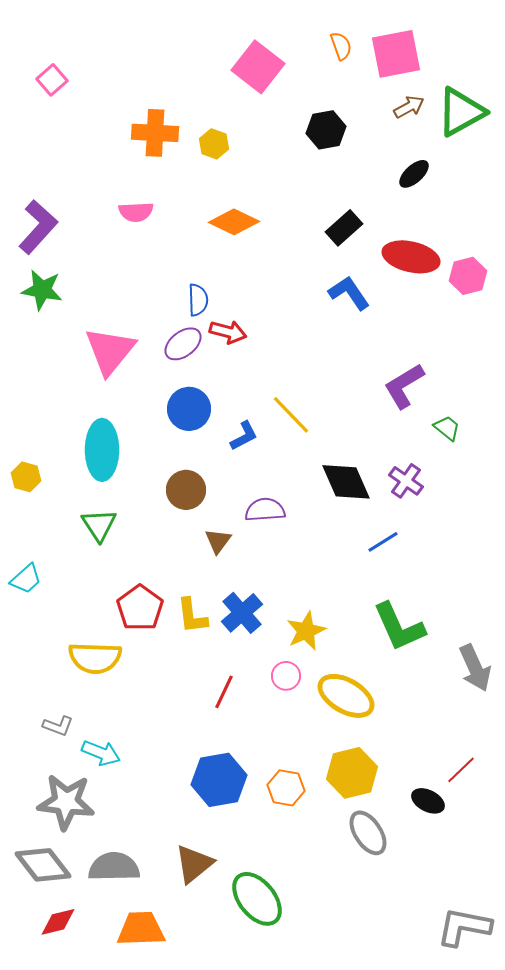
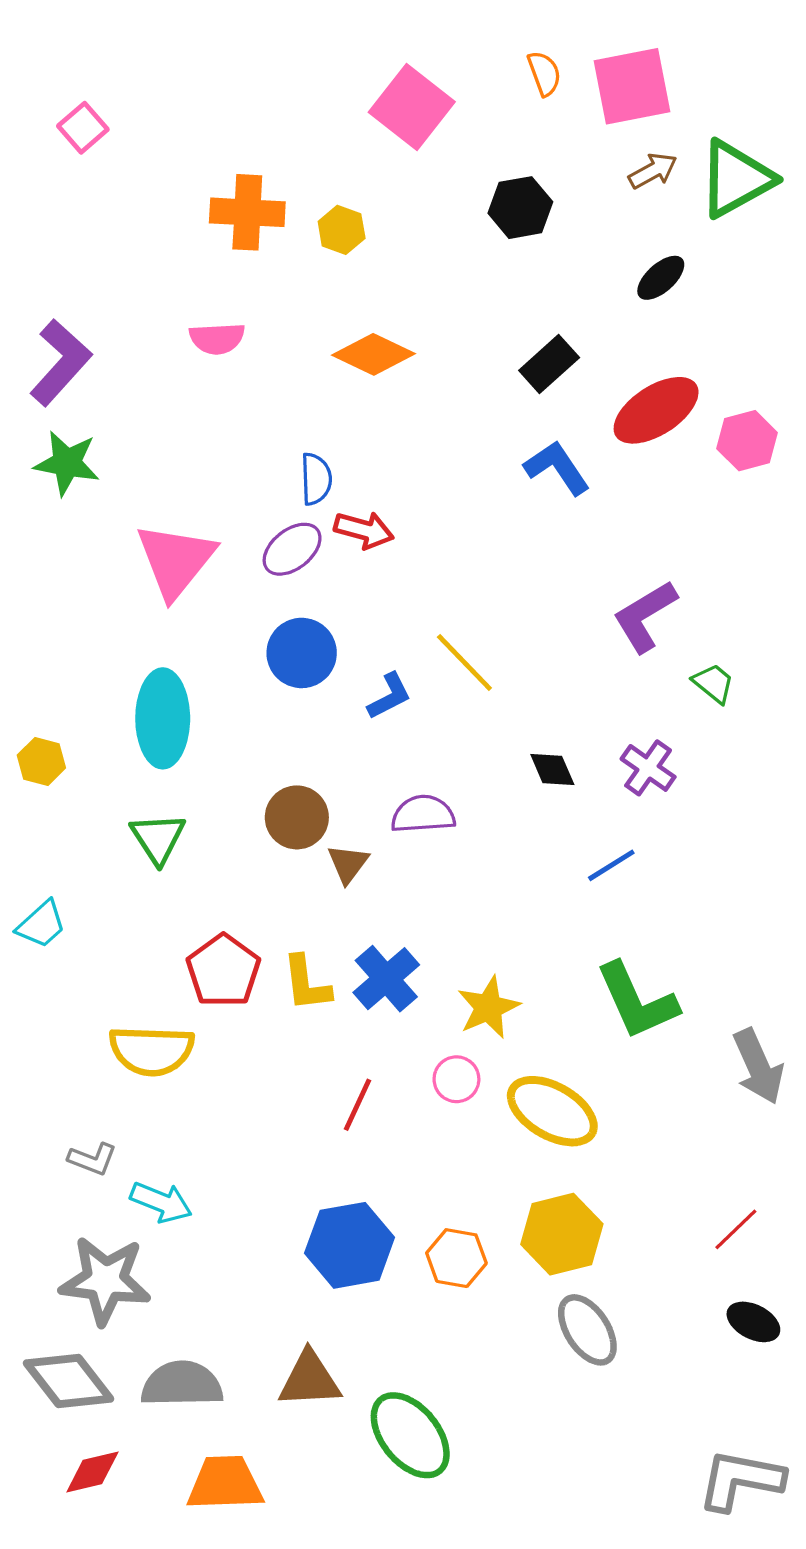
red ellipse: (411, 257) -> (656, 410), turned -46
black diamond: (346, 482) -> (552, 770), size x0.6
brown circle: (186, 490) -> (297, 817), moved
black ellipse: (428, 801) -> (753, 1322), moved
brown triangle: (194, 864) -> (310, 1379), turned 36

